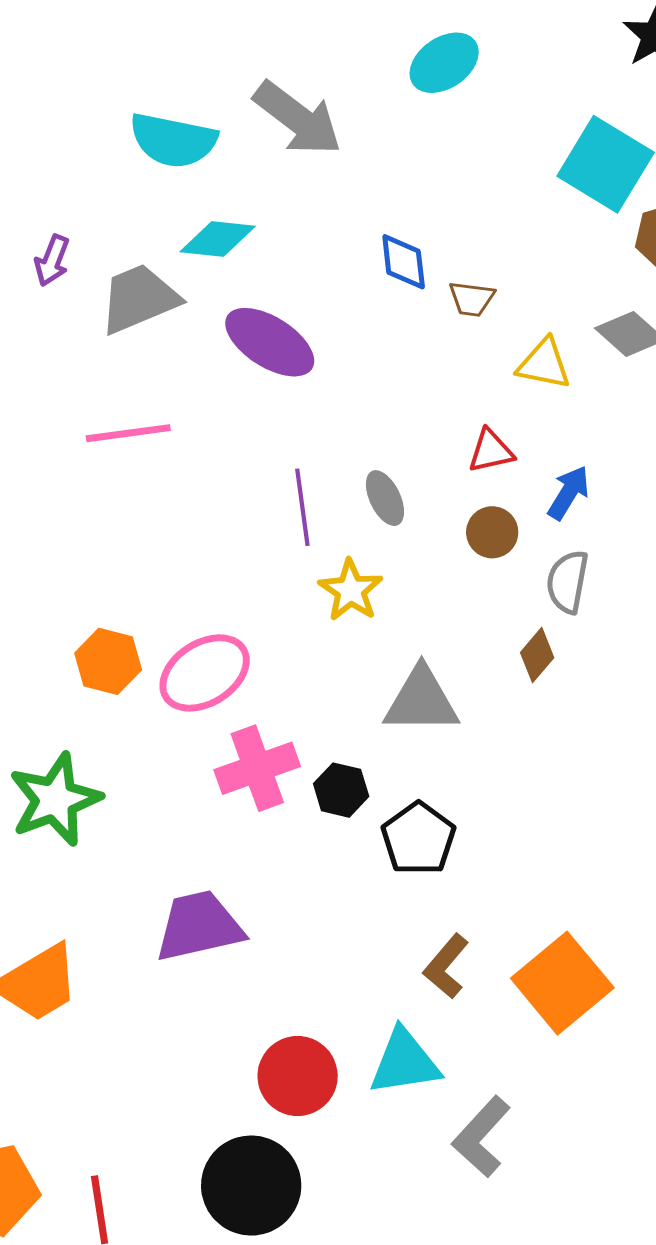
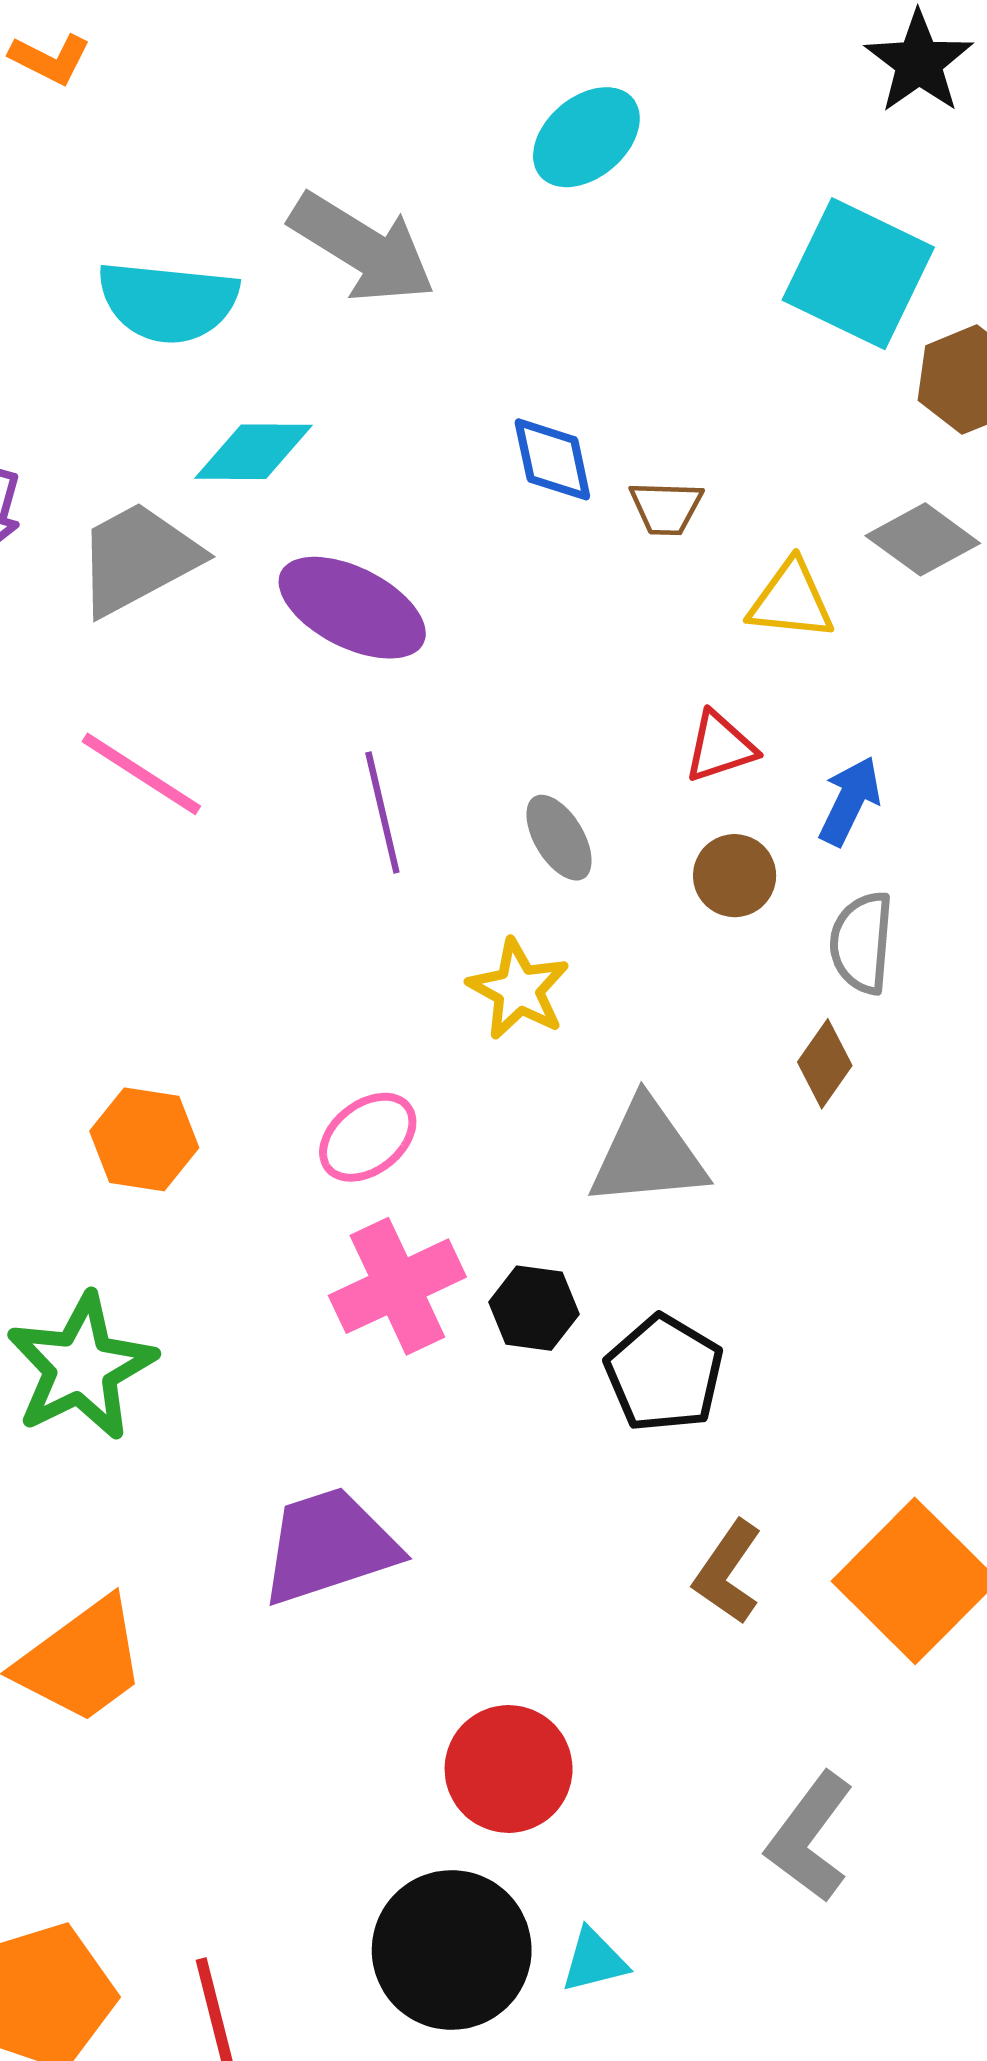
pink line: (128, 433) -> (141, 774), turned 46
purple line: (302, 507) -> (382, 812), moved
pink ellipse: (205, 673) -> (368, 1137), moved, size x0.7
cyan triangle: (405, 1062) -> (594, 1961), moved, size x0.6

